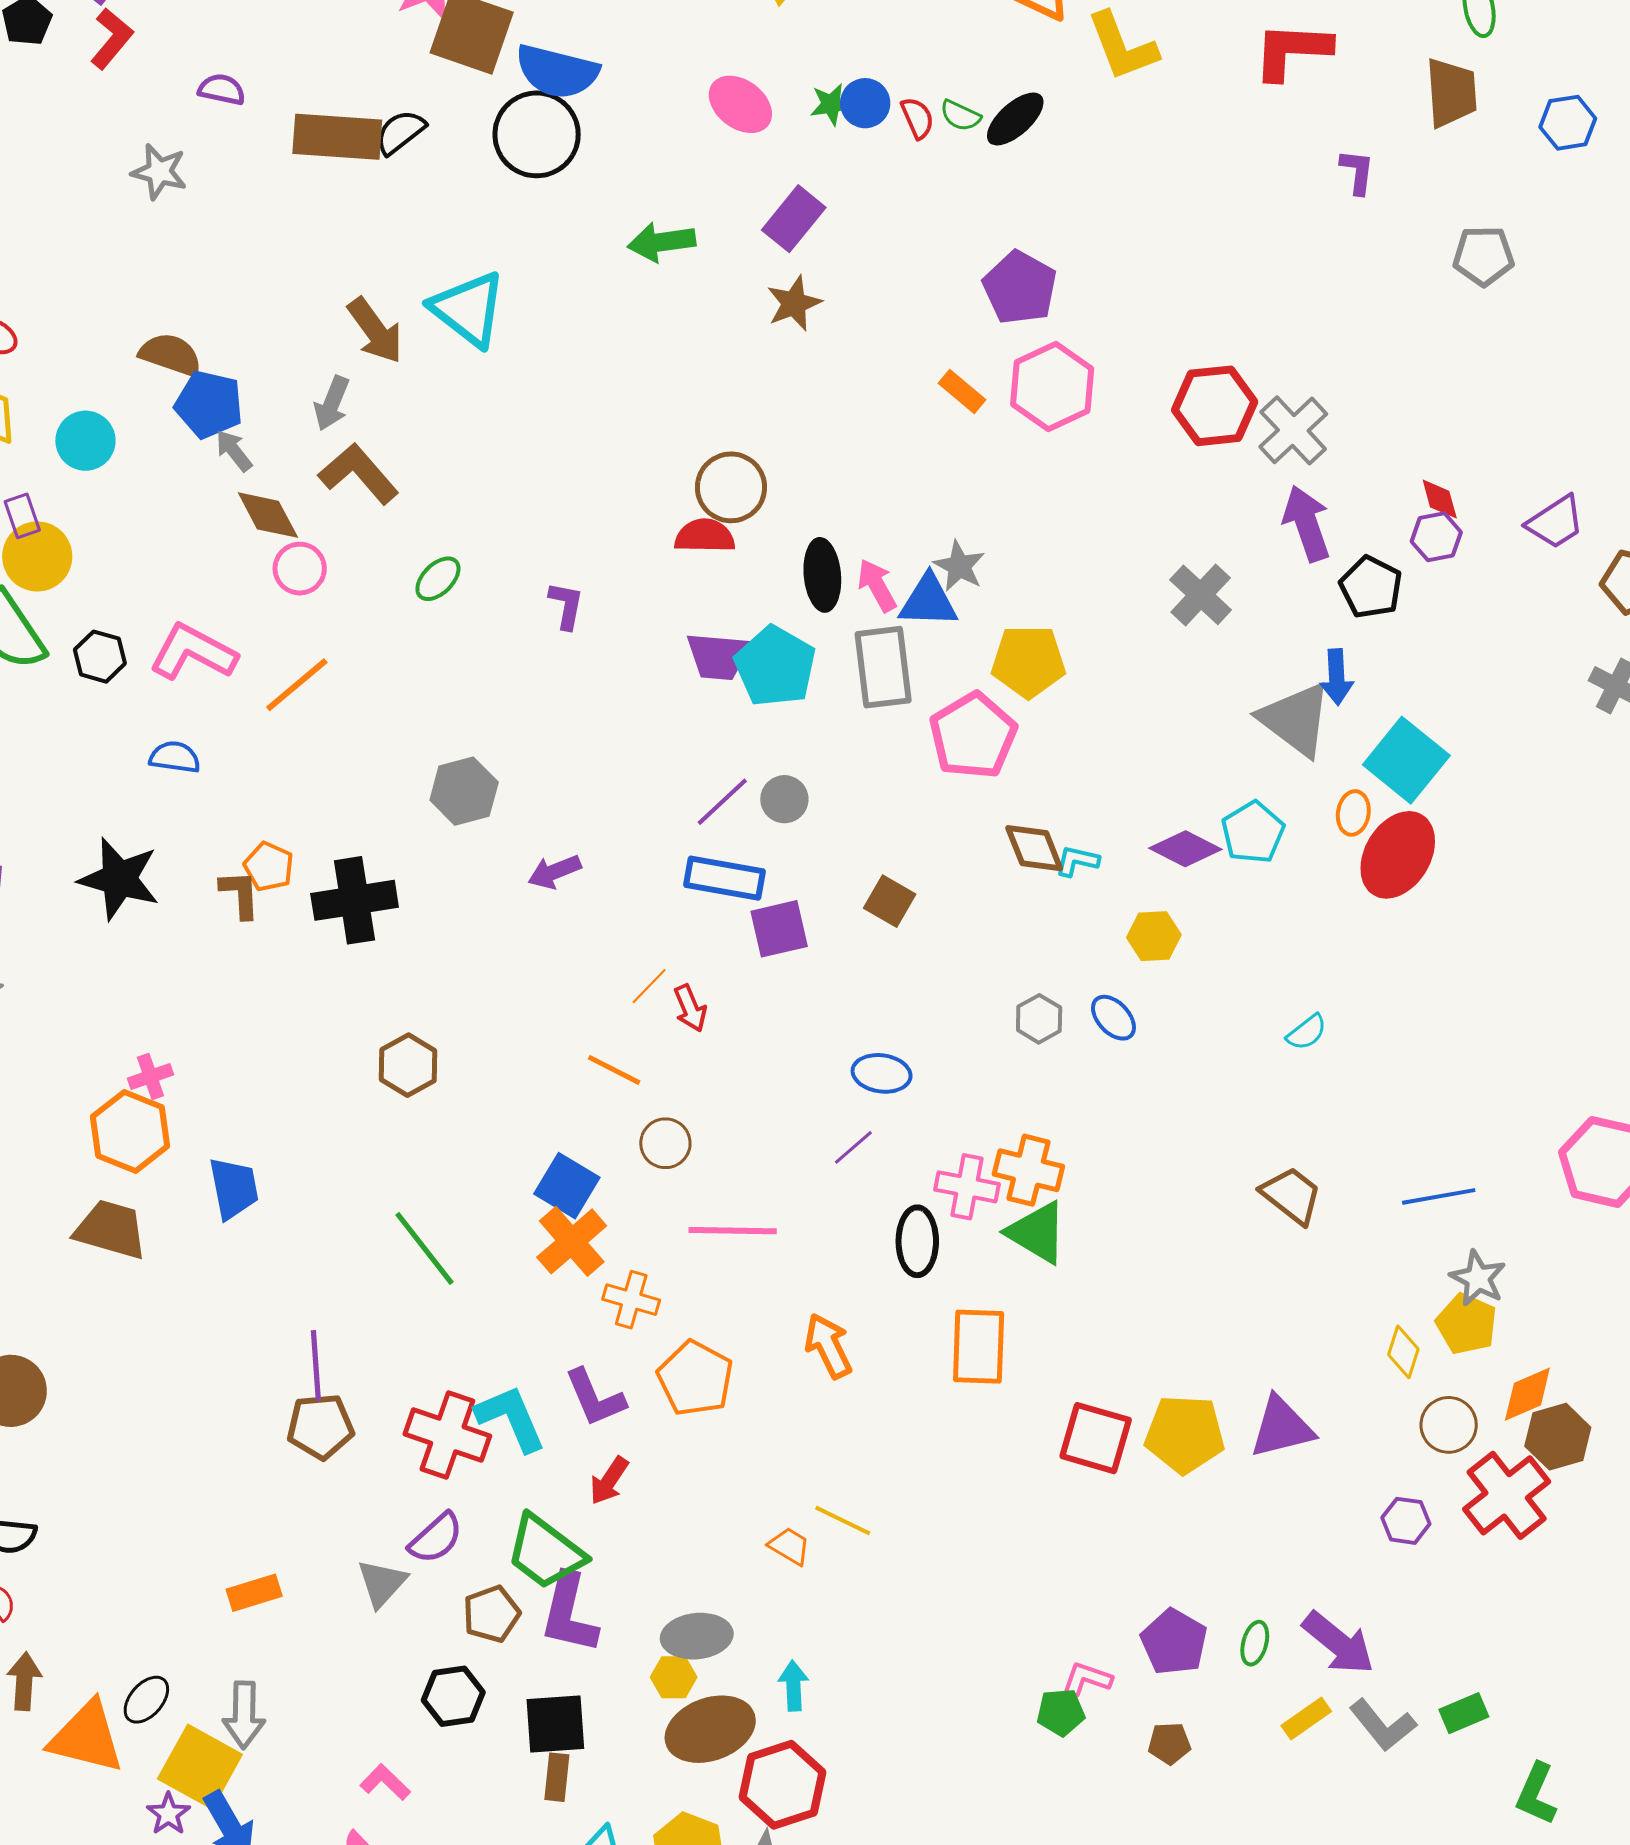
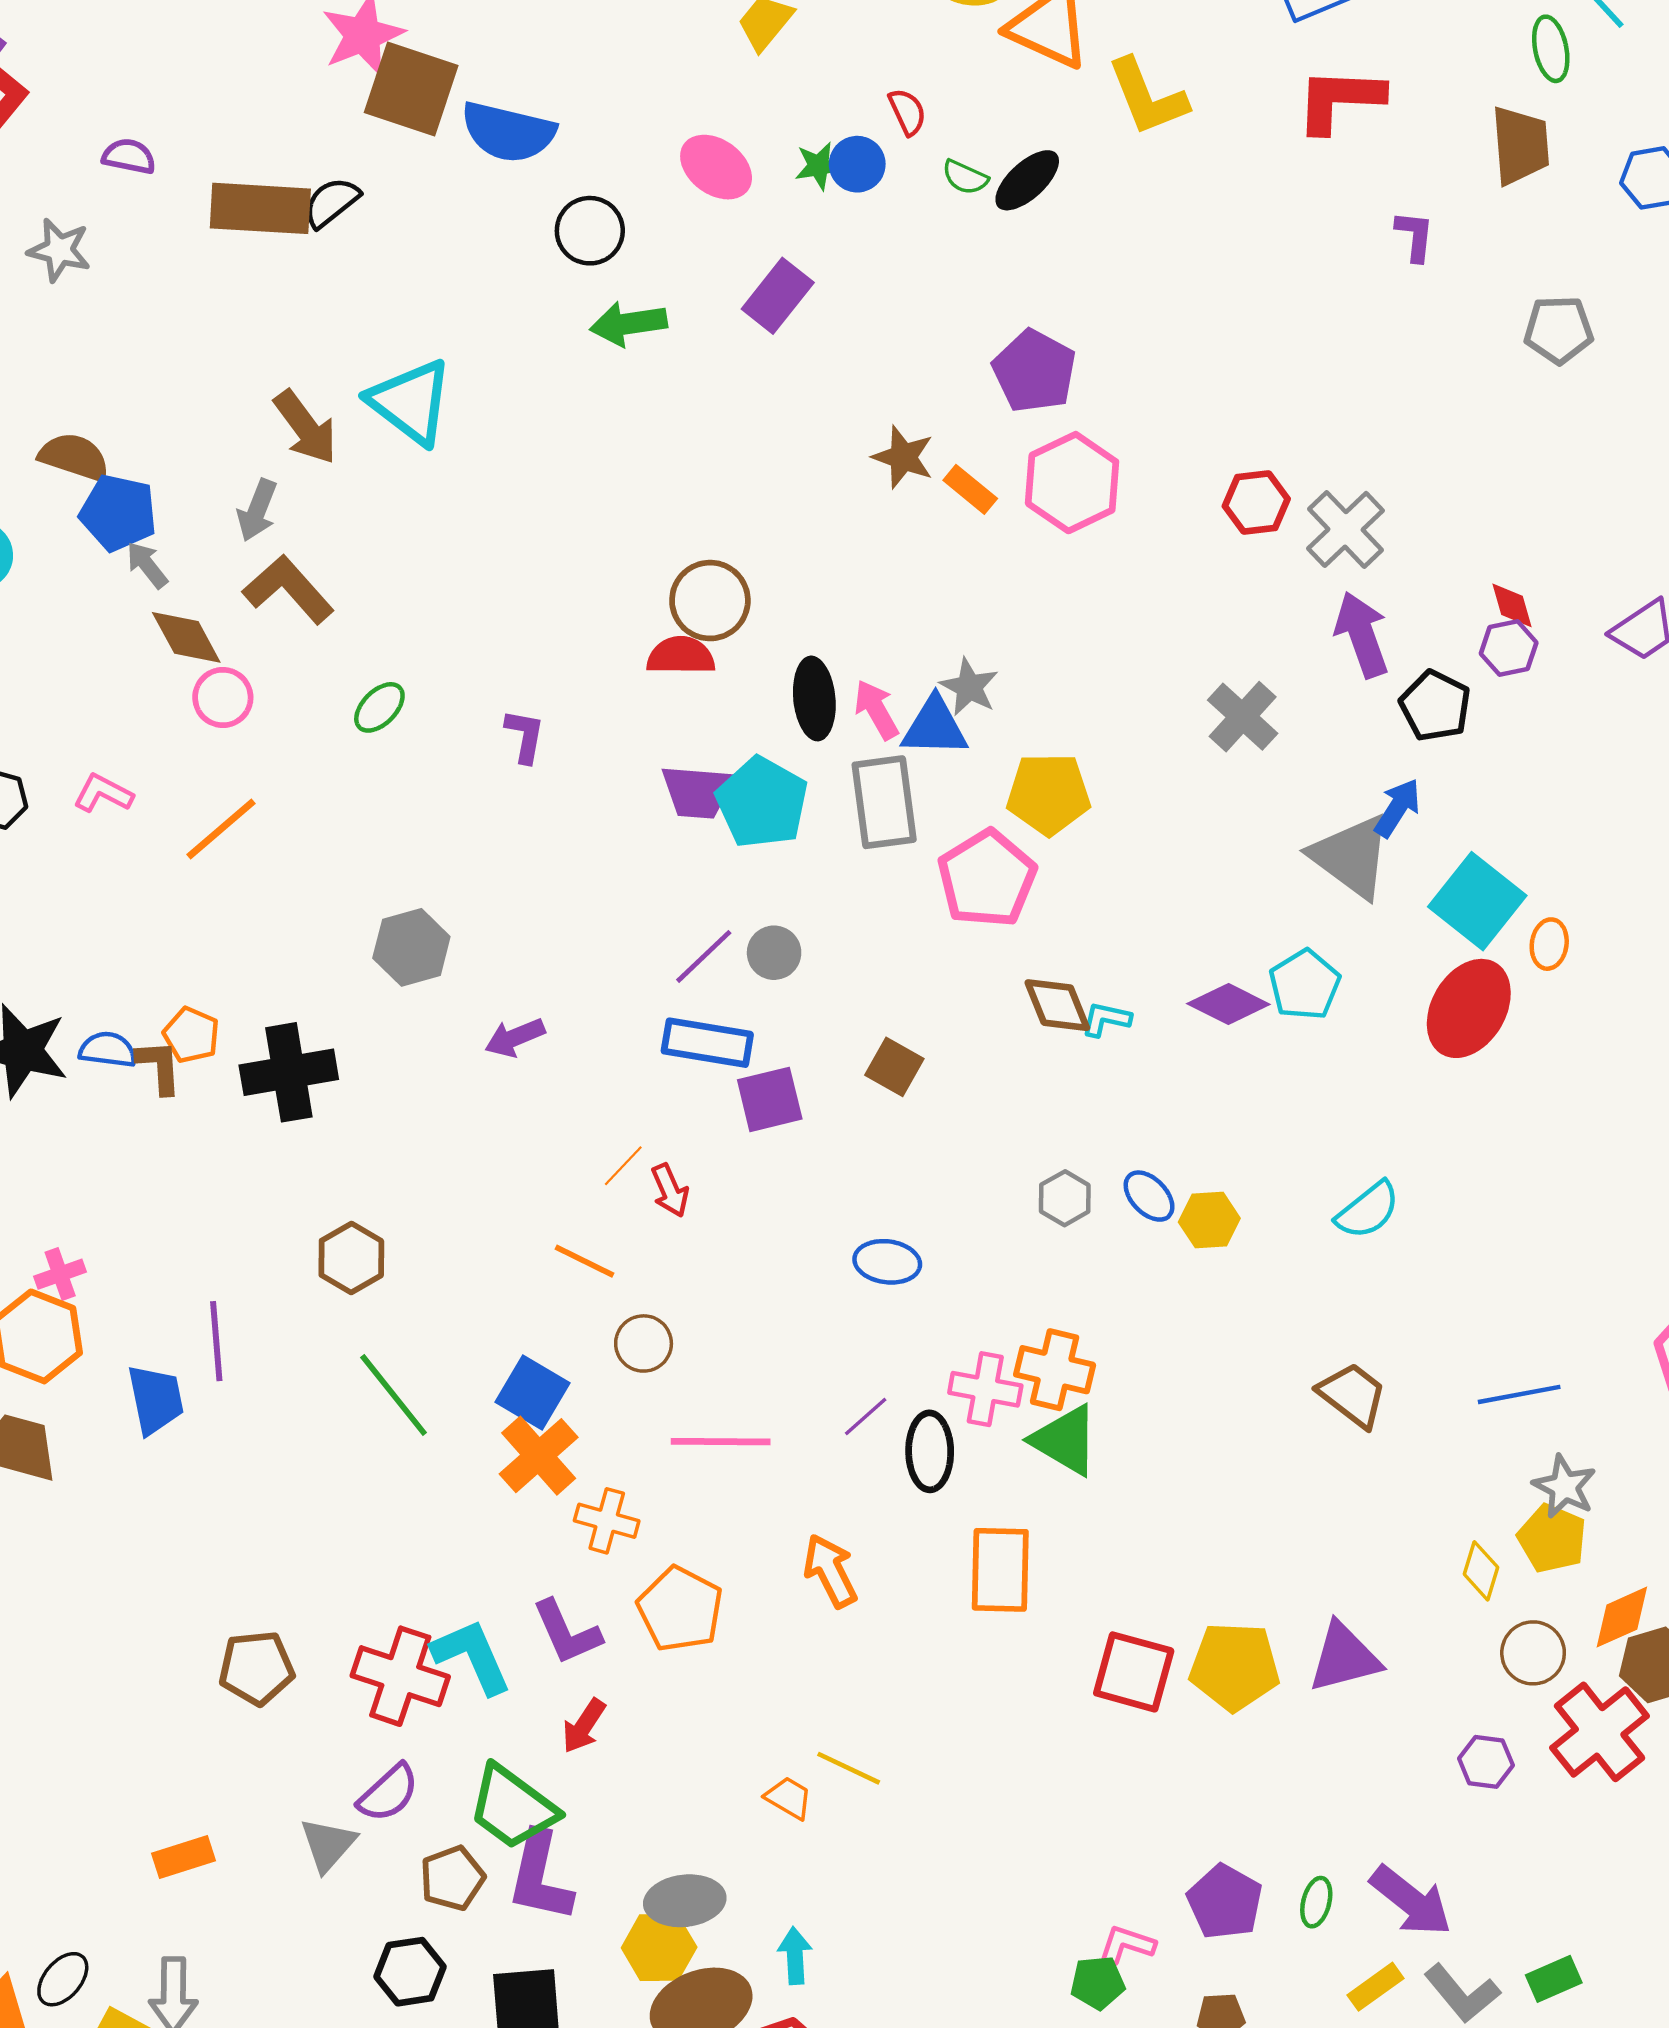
red semicircle: (917, 118) -> (907, 112), moved
black circle: (537, 134) -> (590, 231), moved, size x0.7
brown star: (794, 303) -> (903, 457), moved, turned -30
red hexagon: (1215, 406) -> (1256, 503), size x0.7
pink L-shape: (193, 652) -> (103, 793), size x0.6
blue arrow: (1337, 677) -> (1397, 808), turned -144
blue semicircle: (175, 757) -> (108, 1050), moved
orange ellipse: (1353, 813) -> (1549, 944), moved
yellow hexagon: (1154, 936) -> (1209, 1220), moved
cyan semicircle: (1307, 1032) -> (1368, 1210), size x1.4
purple line: (853, 1147) -> (866, 1417), moved
green line: (424, 1248) -> (394, 1395), moved
purple line: (316, 1366) -> (216, 1341), moved
yellow hexagon: (674, 1677) -> (659, 1948), size x1.4

